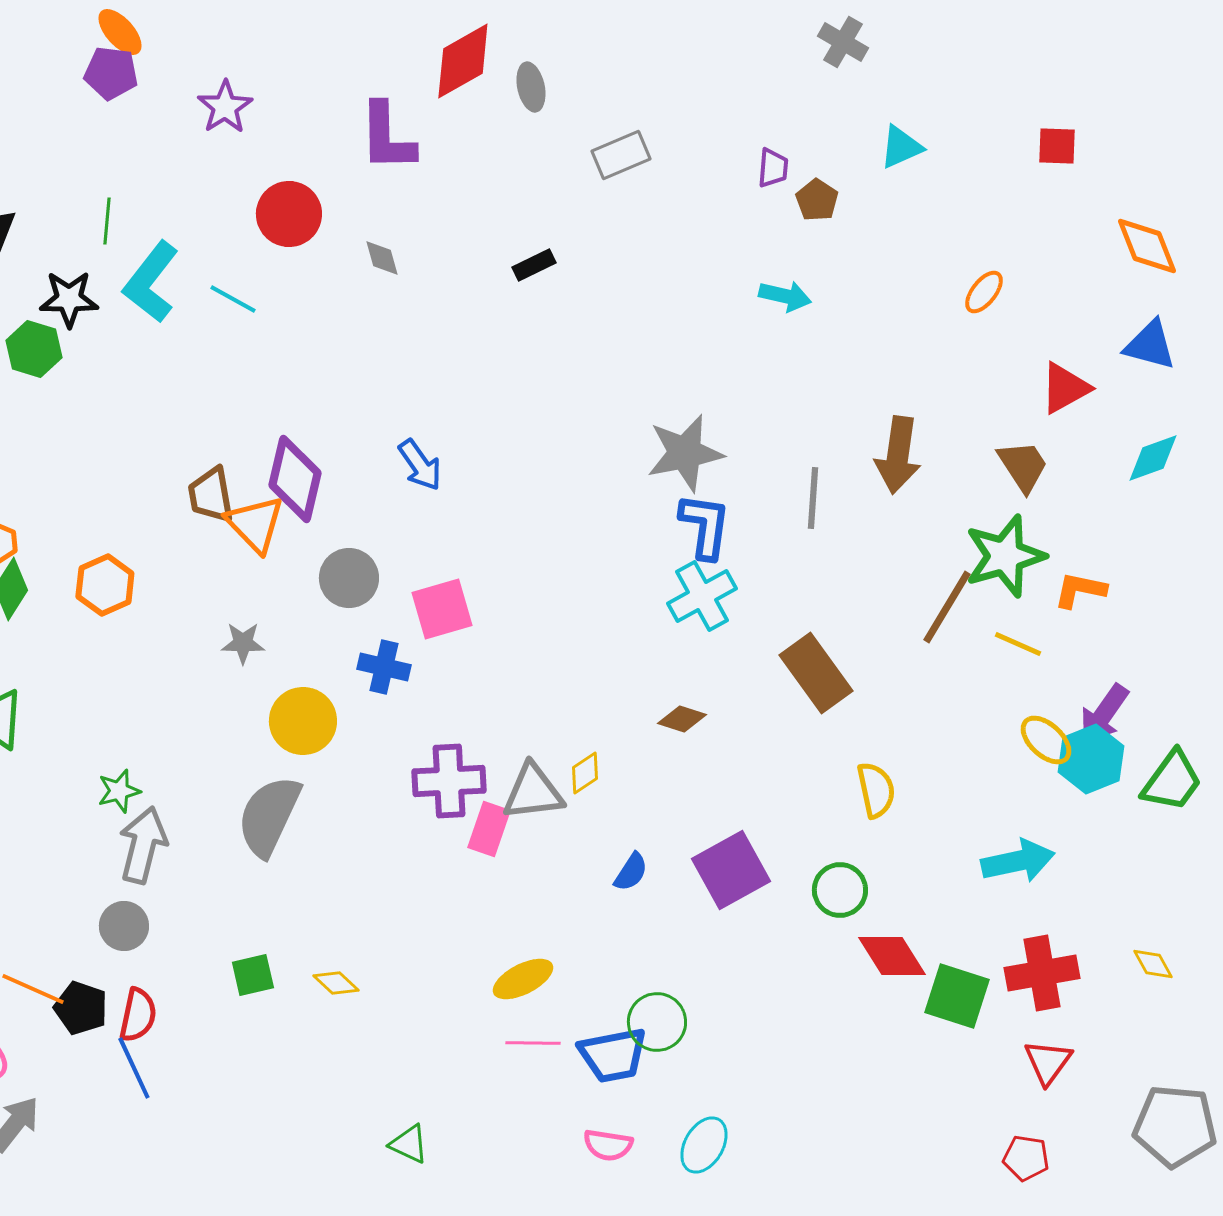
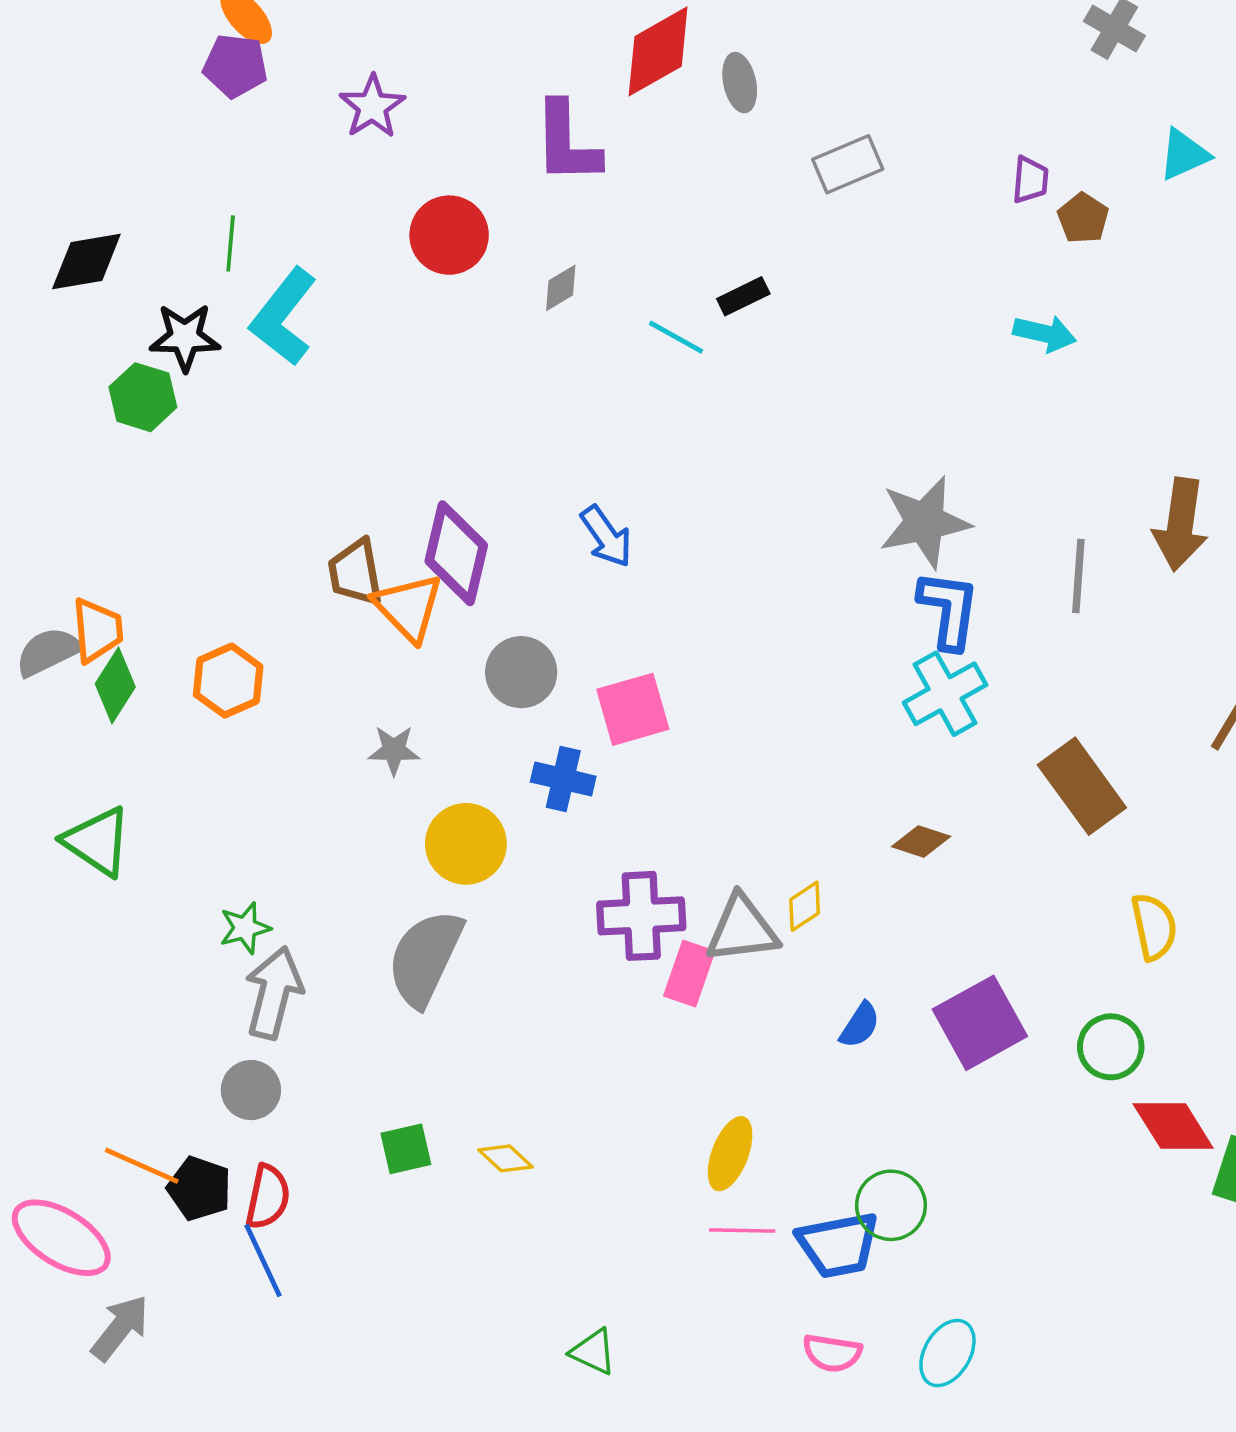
gray diamond: (382, 258) -> (561, 288), turned 75
cyan line: (233, 299) -> (676, 337), moved
yellow ellipse: (523, 979) -> (730, 1154), turned -42

